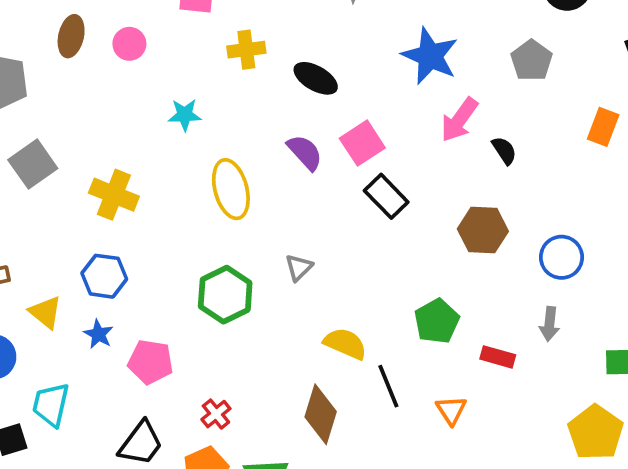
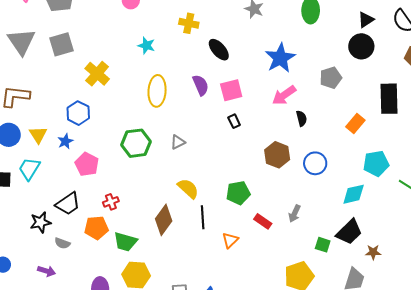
black rectangle: (386, 196) -> (234, 121), size x0.6
blue circle: (561, 257) -> (315, 163), moved
yellow triangle: (45, 312) -> (38, 135), moved

